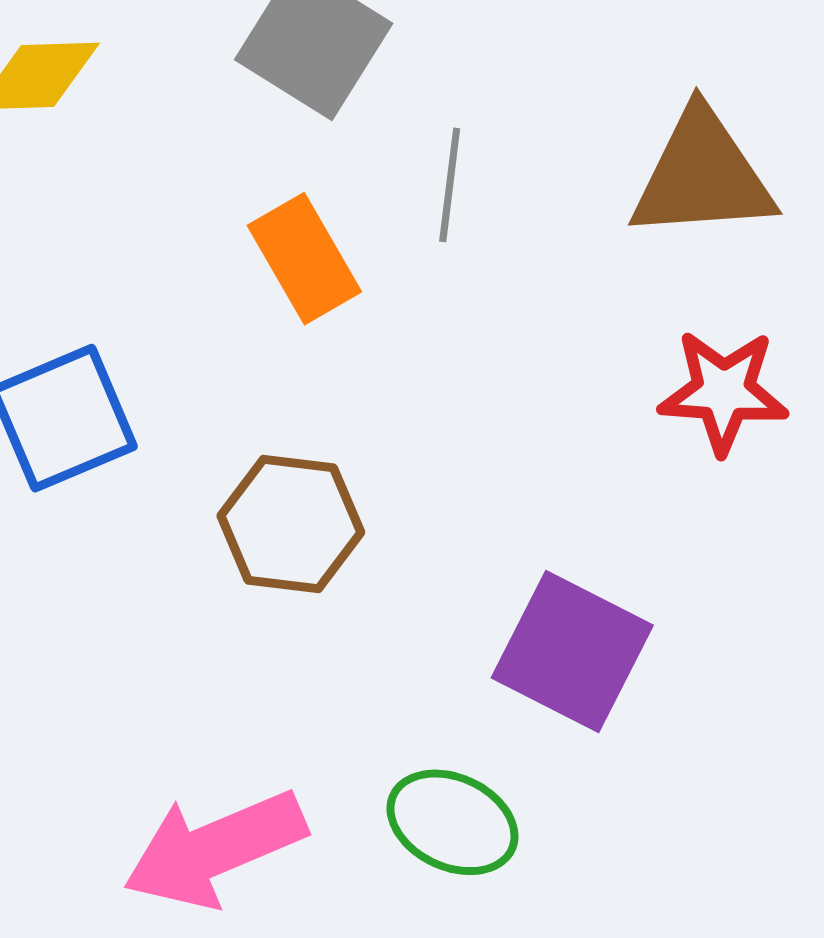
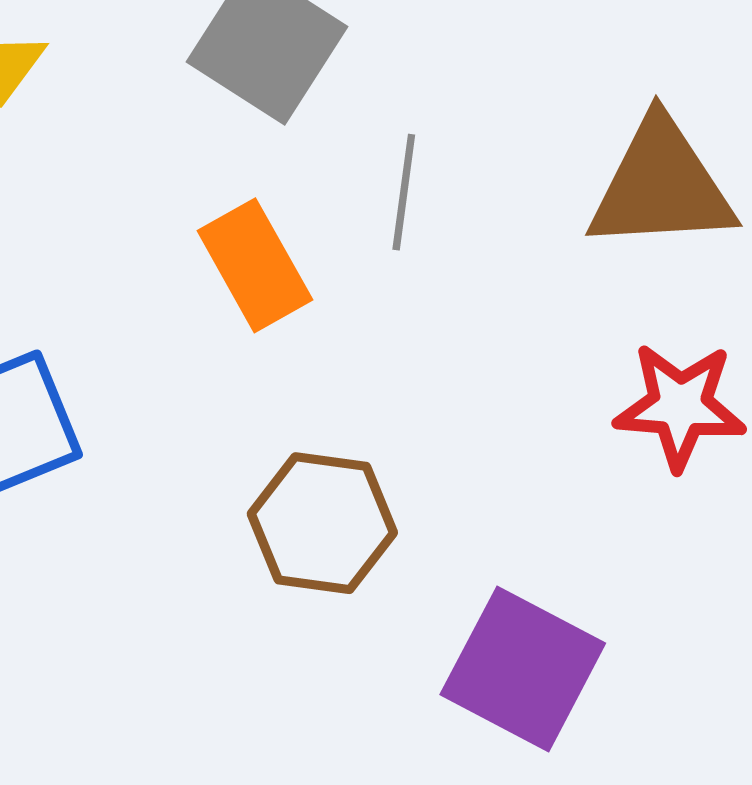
brown hexagon: (291, 524) -> (322, 523), moved

